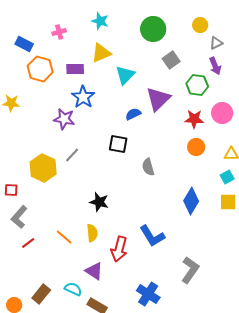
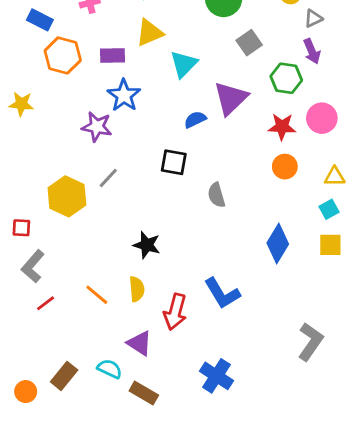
gray L-shape: (190, 270) -> (310, 342), moved

